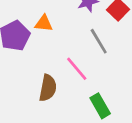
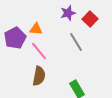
pink line: (77, 69) -> (39, 51), moved

